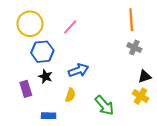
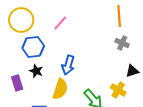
blue arrow: (79, 70) -> (68, 65), turned 126
yellow semicircle: (70, 95) -> (60, 89), size x1.5
yellow cross: (141, 96) -> (118, 90), moved

